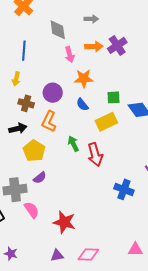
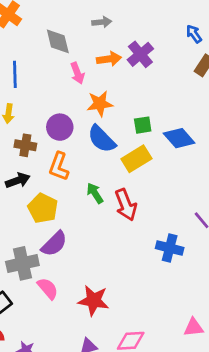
blue semicircle: (82, 105) -> (102, 139), size x1.6
purple semicircle: (40, 178) -> (54, 244), size x1.5

